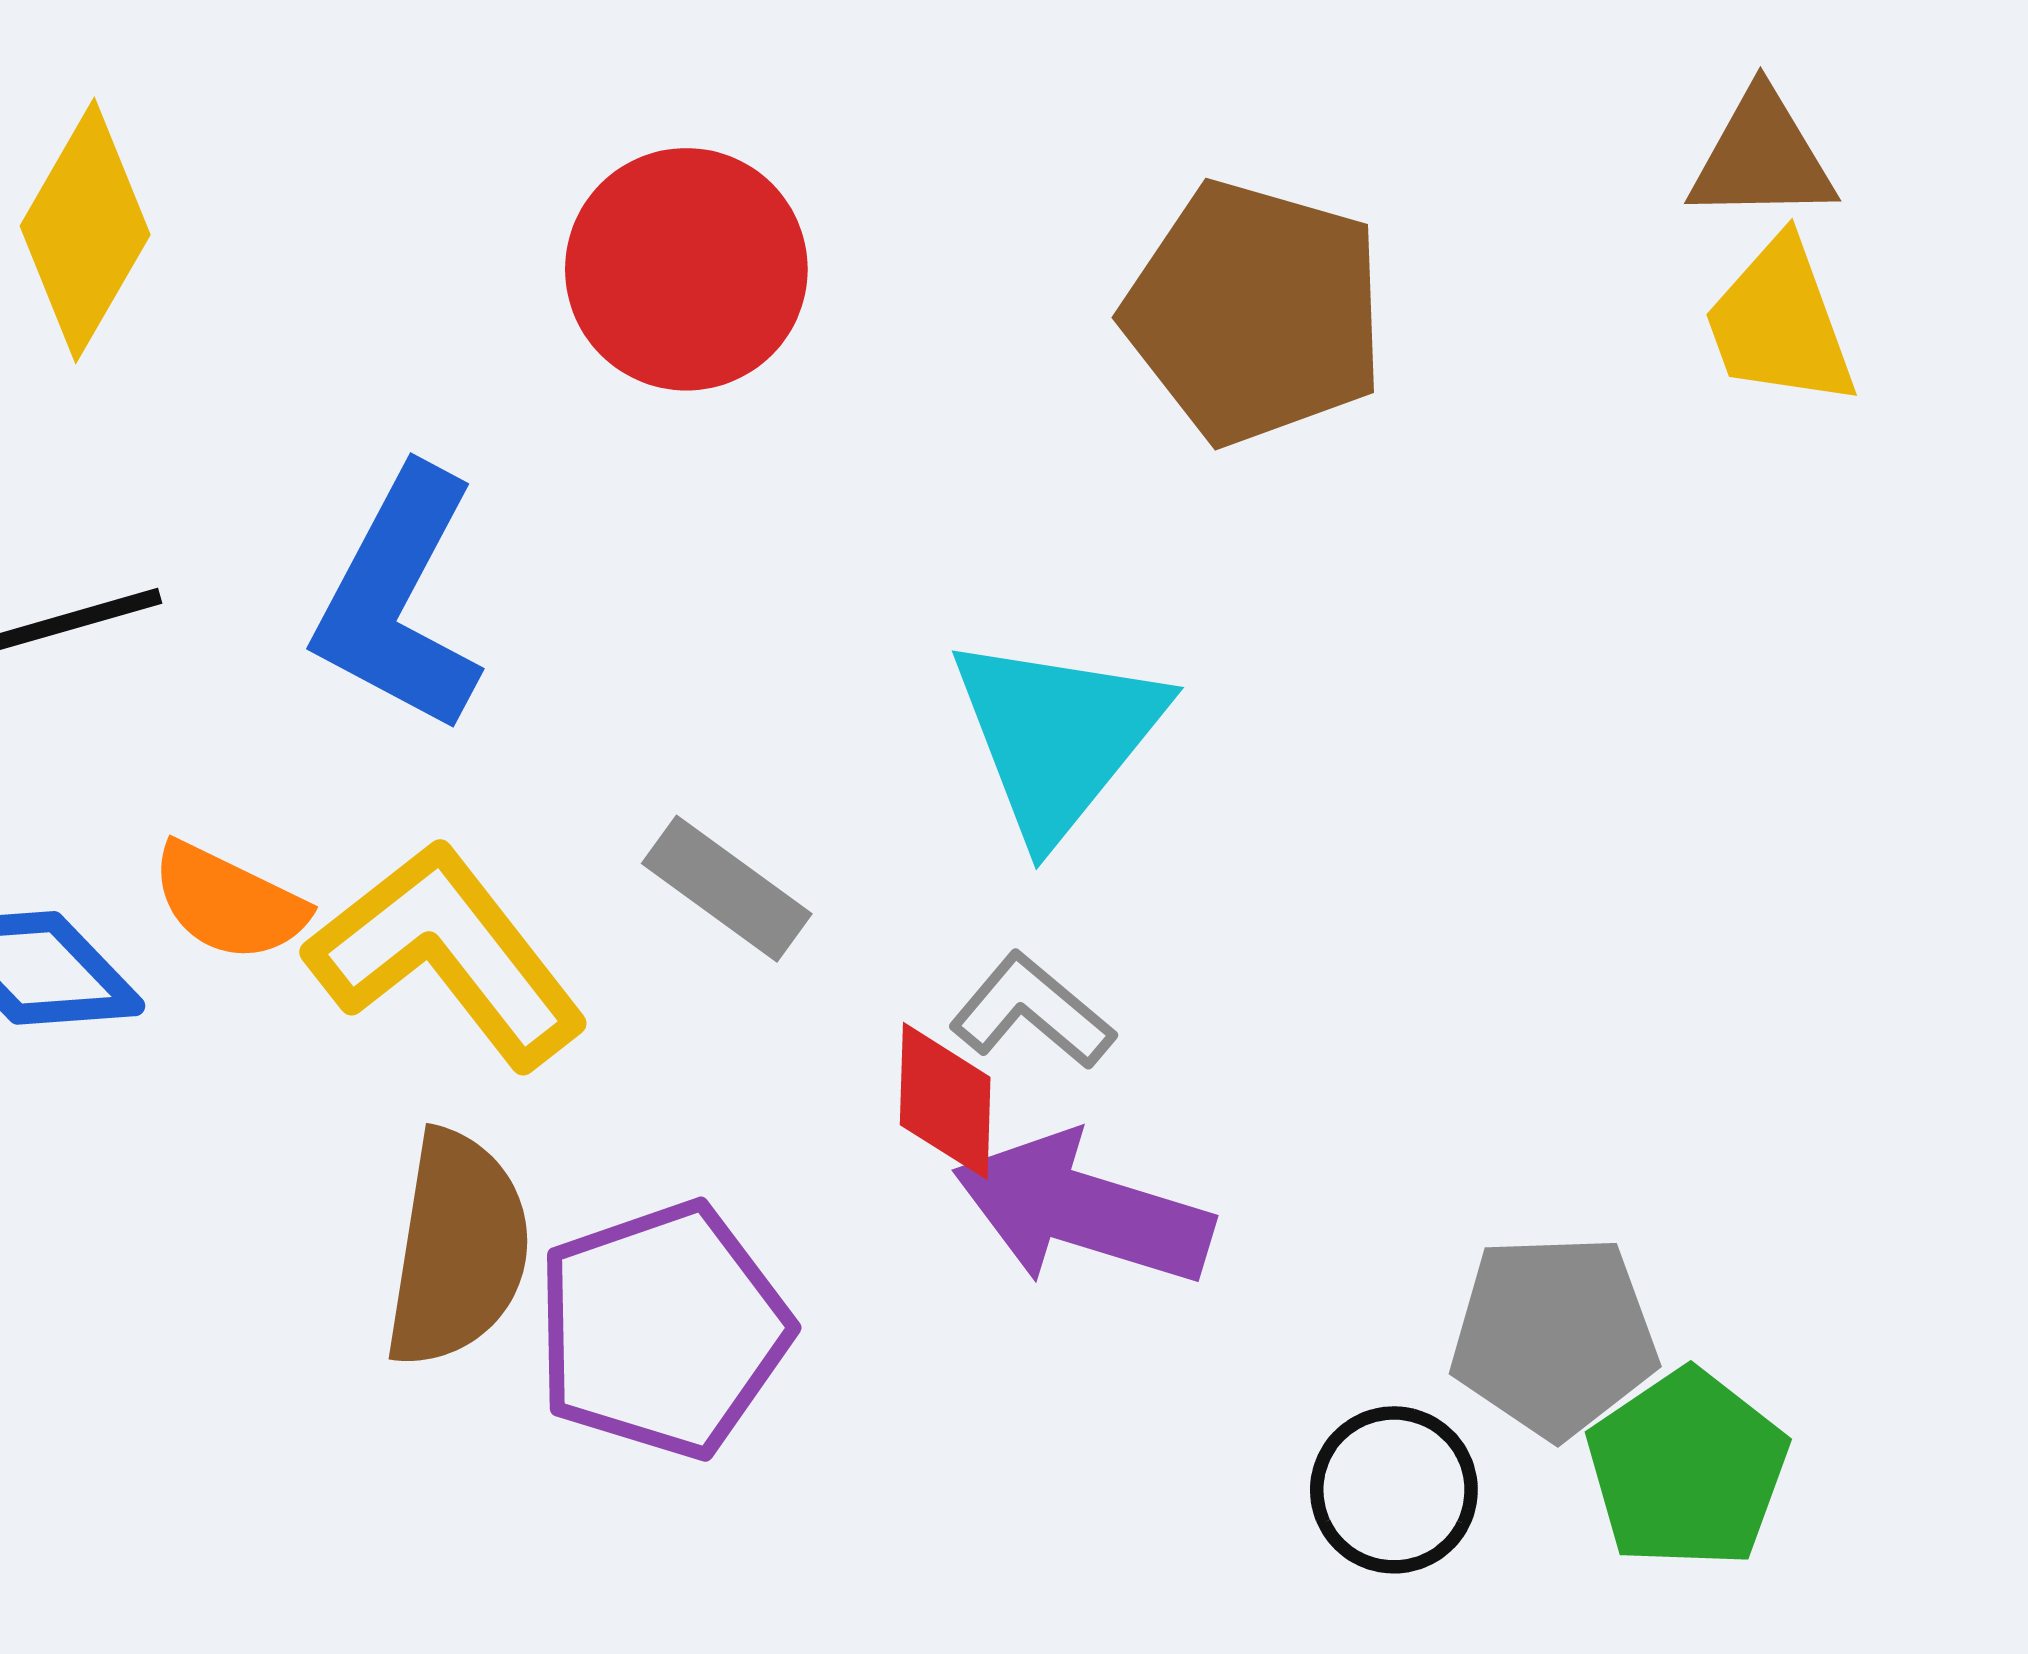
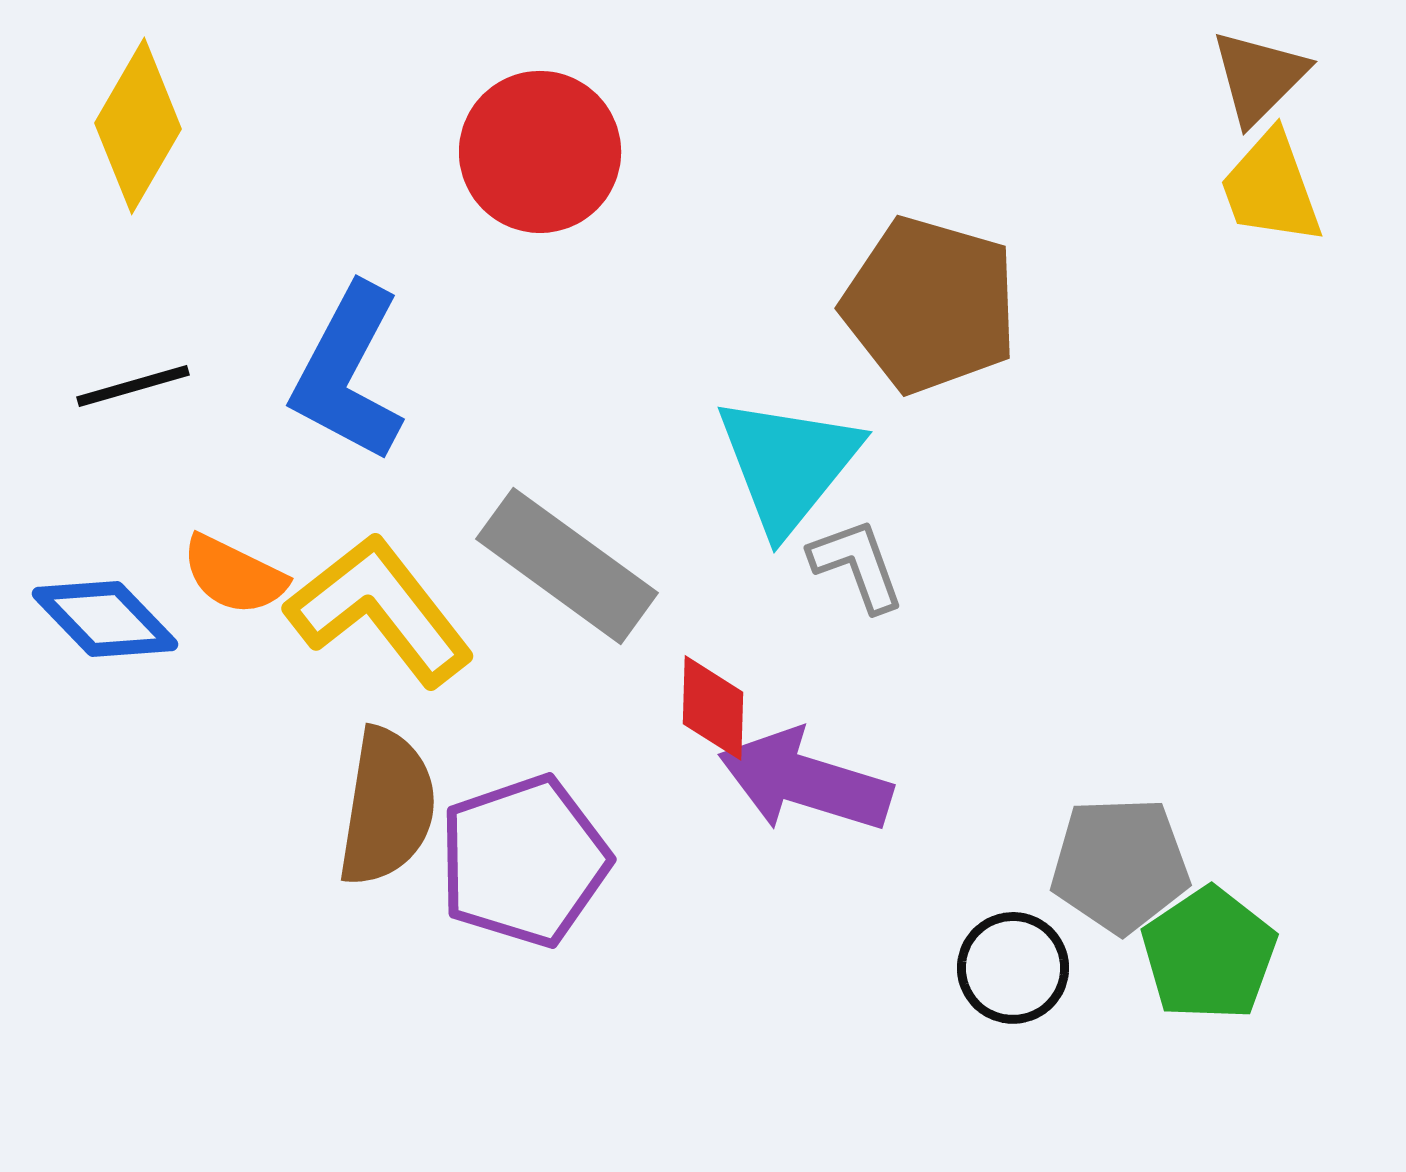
brown triangle: (1762, 157) -> (1259, 77), turned -44
brown pentagon: (1255, 313) -> (930, 305), moved
gray rectangle: (727, 889) -> (567, 566), size x1.6
gray L-shape: (1032, 1011) -> (857, 565), moved, turned 30

